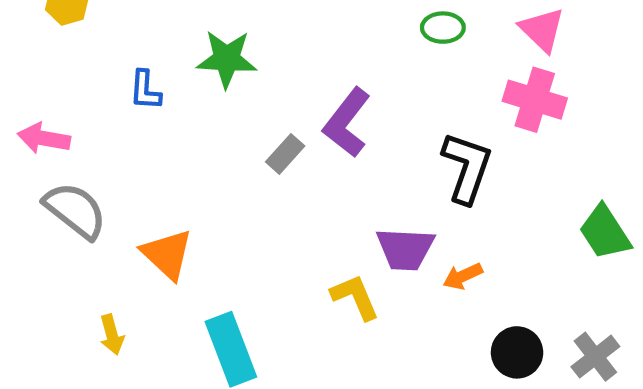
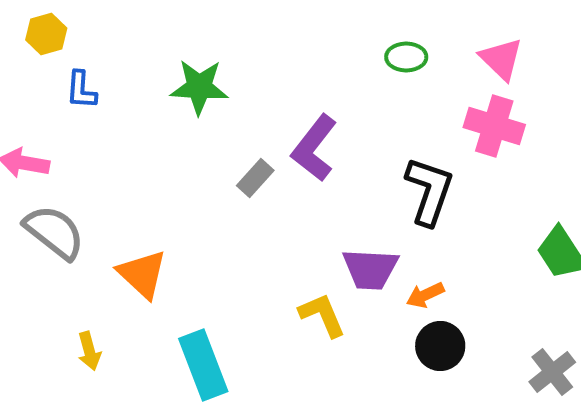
blue L-shape: (145, 90) -> (81, 90), moved
black circle: (517, 352) -> (440, 346), moved

